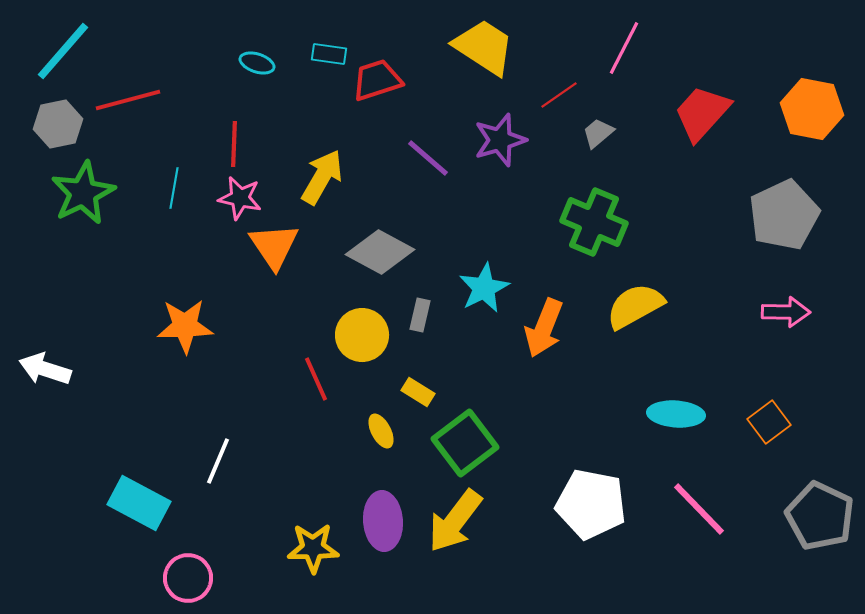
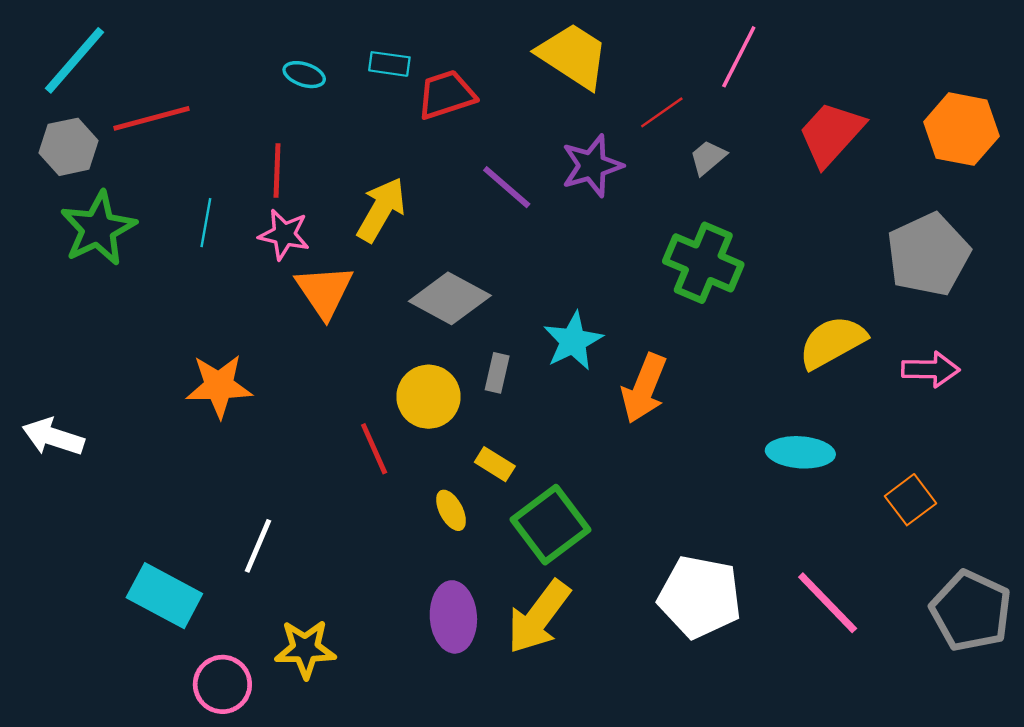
yellow semicircle: (635, 306) -> (832, 342), moved
cyan ellipse: (676, 414) -> (800, 452), moved
yellow star: (313, 548) -> (305, 649), moved

